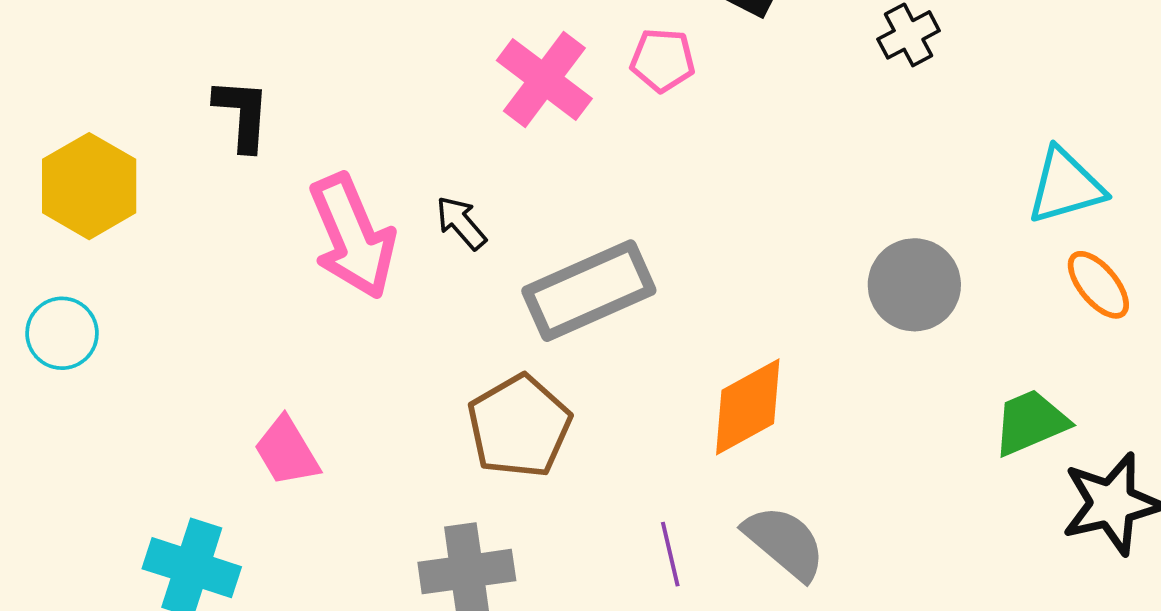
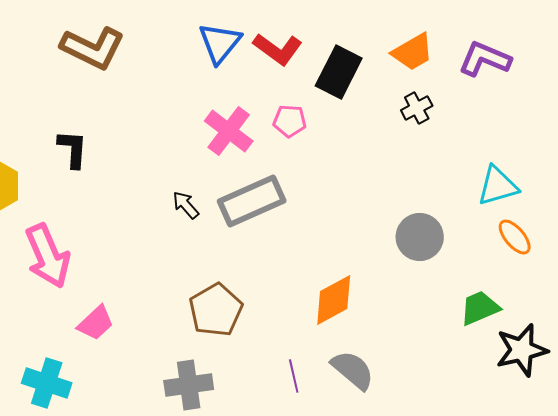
pink arrow: (353, 236) -> (48, 256), moved
gray rectangle: (589, 291) -> (252, 201), moved
pink trapezoid: (287, 451) -> (96, 323), turned -102

